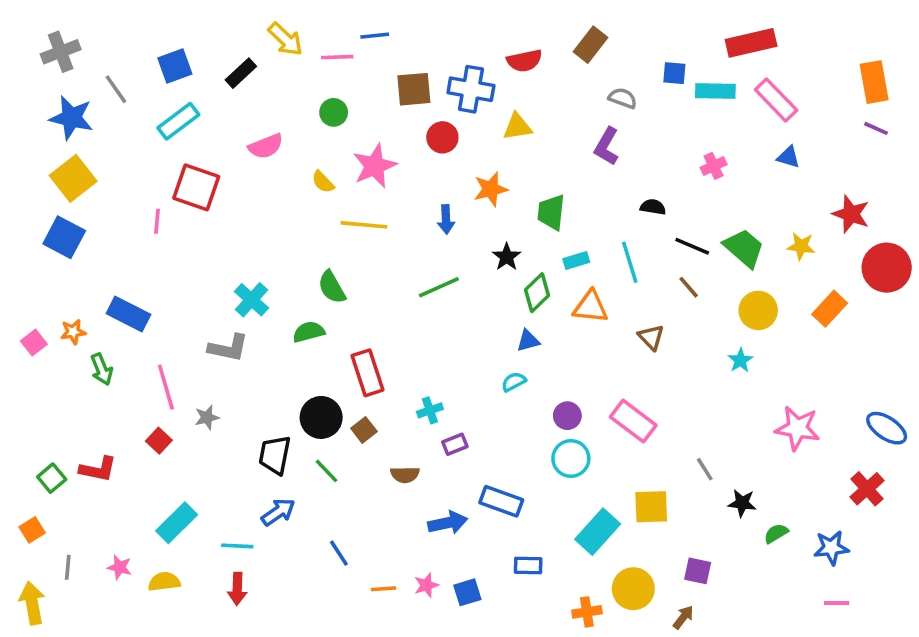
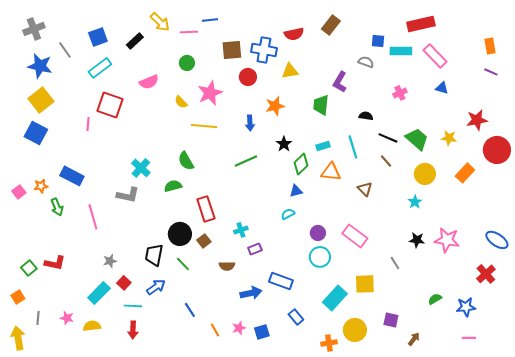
orange rectangle: (874, 82) -> (490, 46), size x0.7
gray semicircle: (623, 98) -> (366, 62), moved
green trapezoid: (551, 212) -> (321, 105), moved
red star: (851, 214) -> (477, 120), turned -30
gray star: (207, 417) -> (110, 261), moved
red square: (159, 441) -> (124, 283), moved
black star: (742, 503) -> (417, 240), moved
blue rectangle: (528, 566) -> (296, 317), turned 49
orange line: (384, 589) -> (215, 330), turned 64
brown arrow: (683, 617) -> (414, 339), moved

